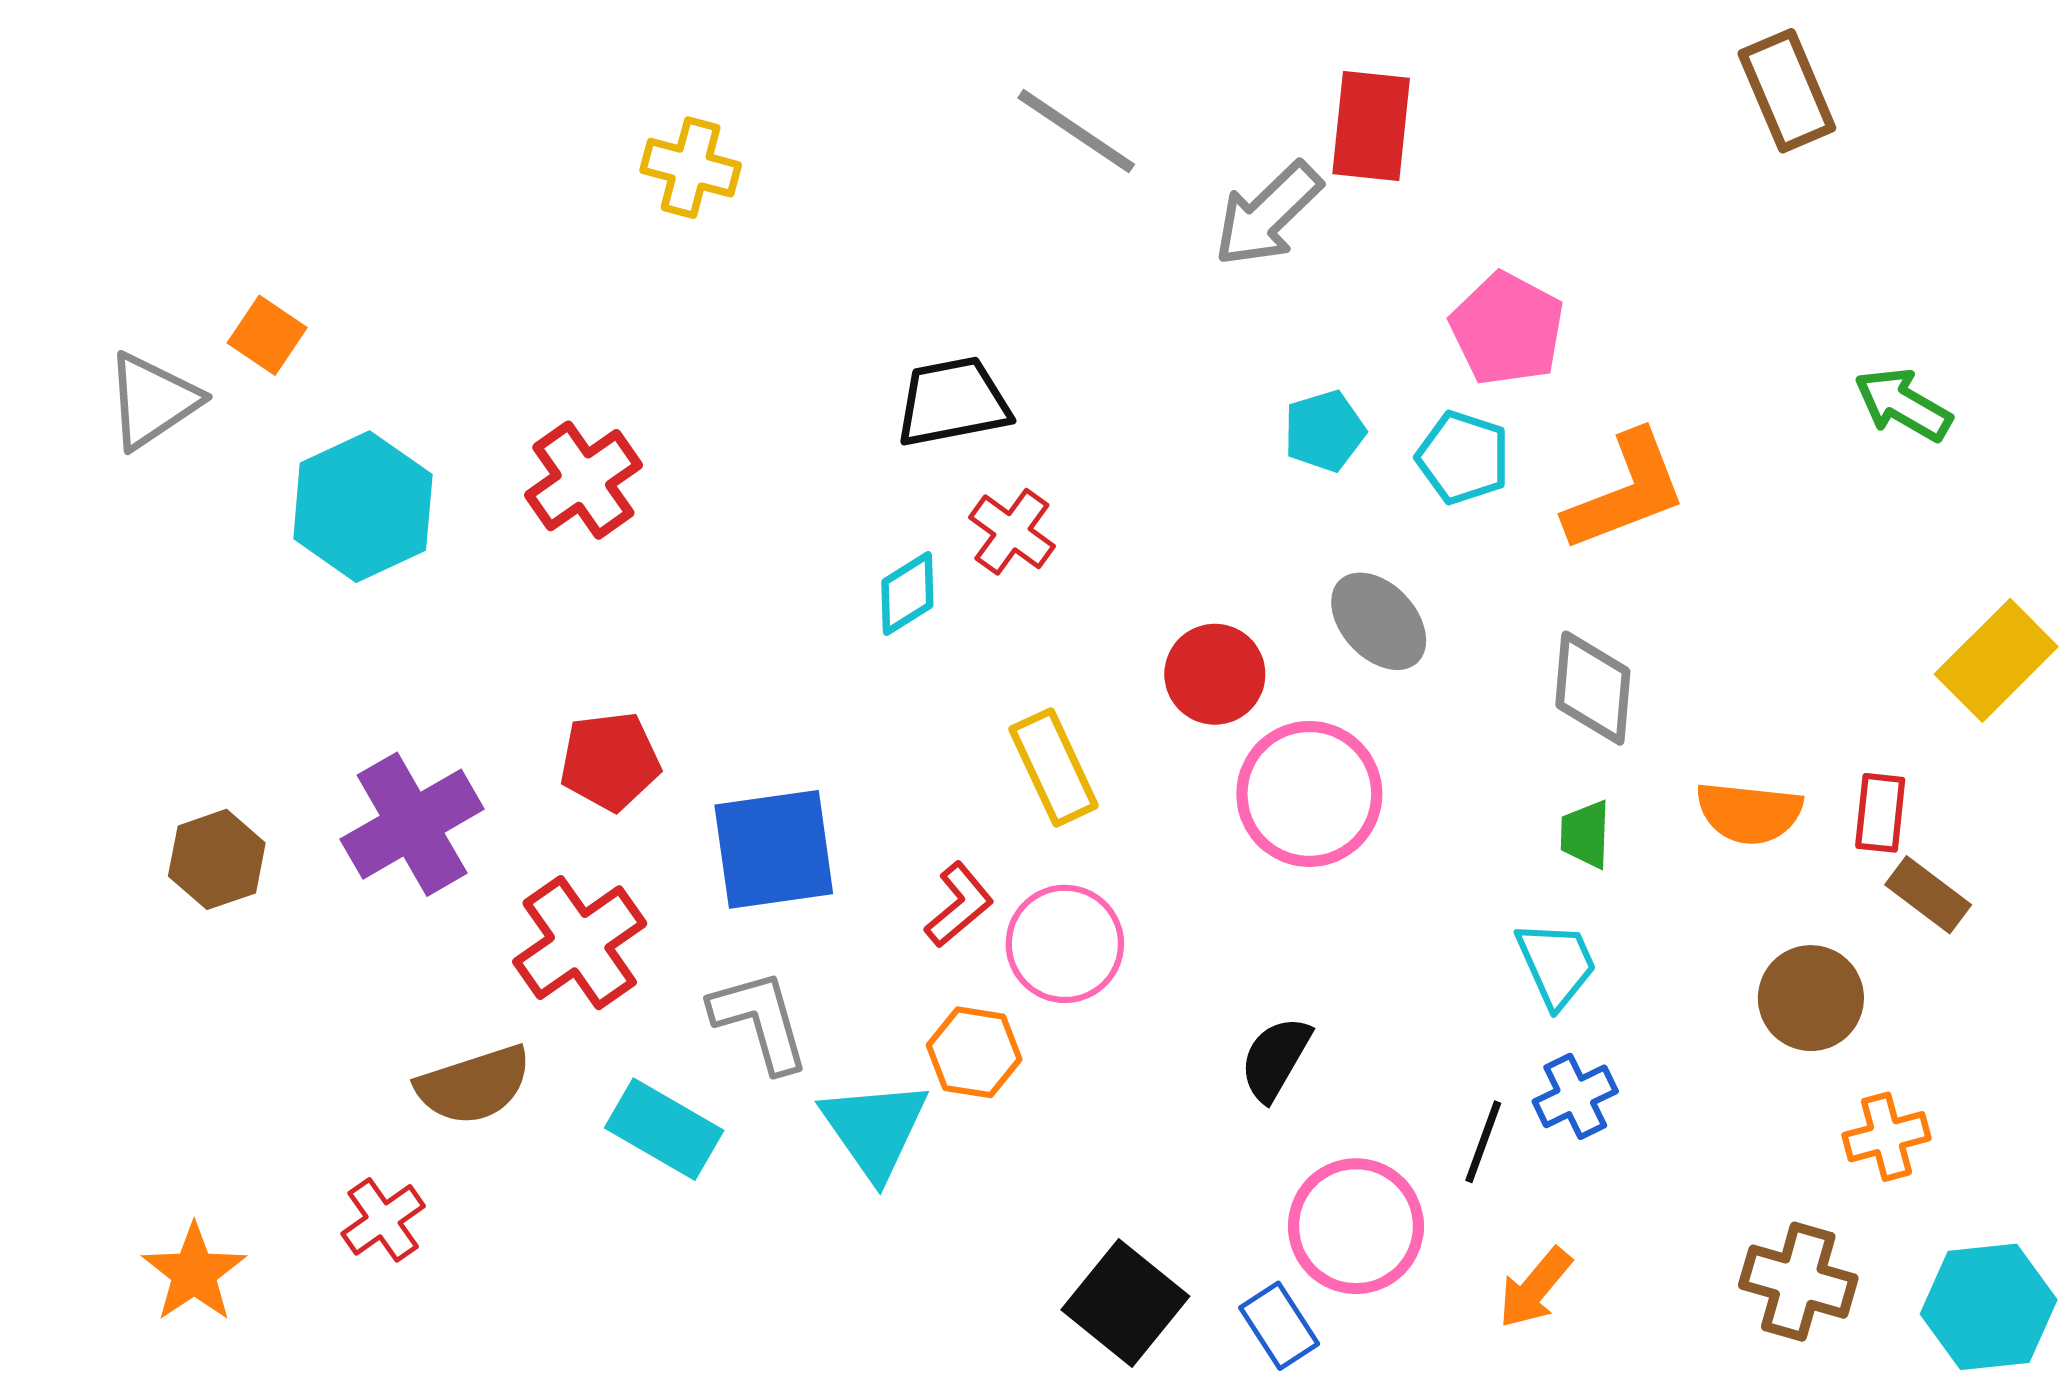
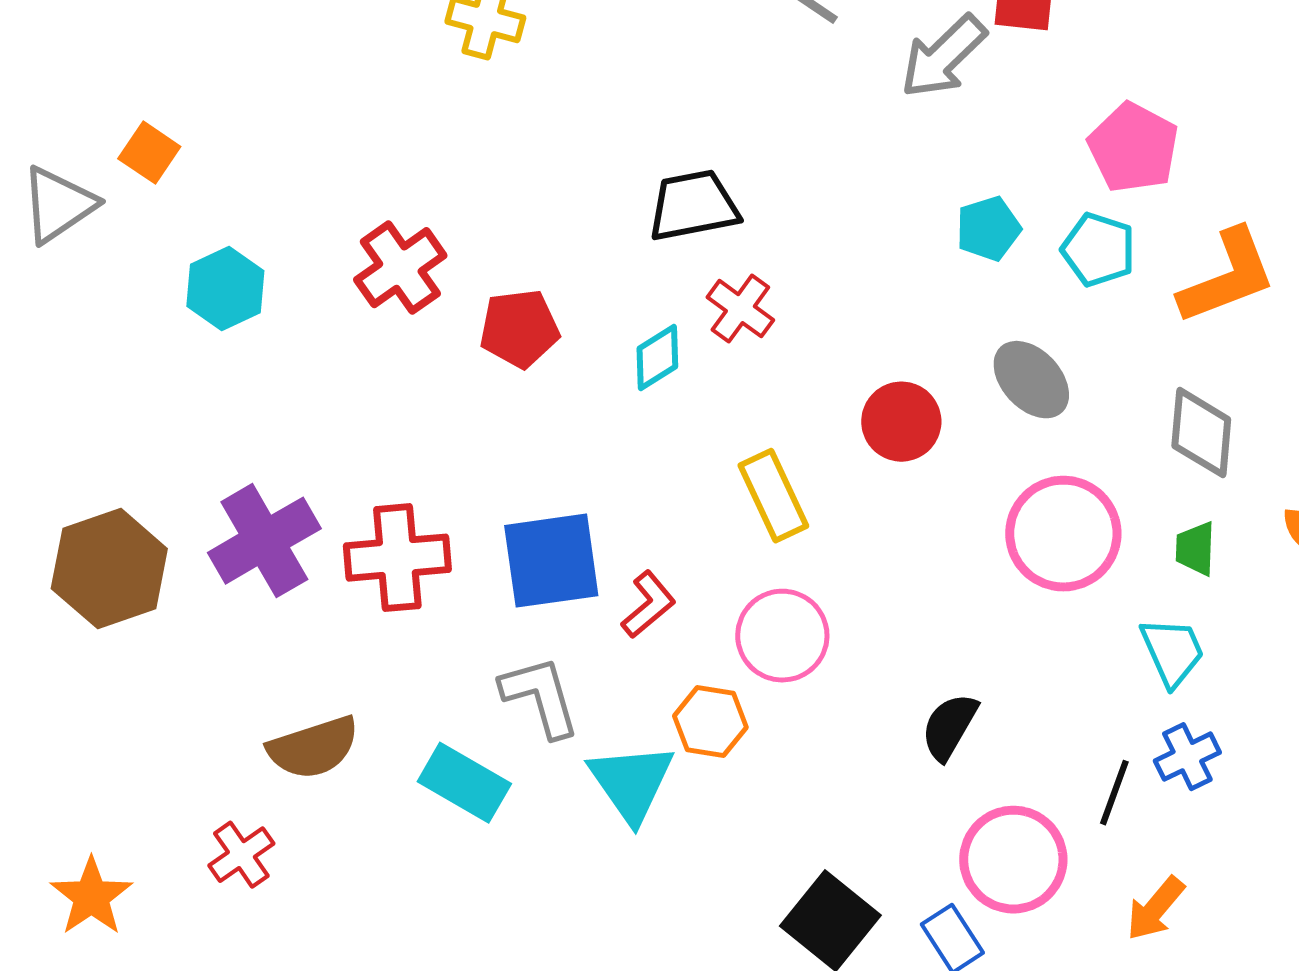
cyan hexagon: (363, 507) -> (225, 289), size x0.7
red pentagon: (610, 761) -> (519, 329), moved
pink circle: (1309, 794) -> (1063, 534), moved
brown hexagon: (217, 859) -> (109, 569), size x1.5
red L-shape: (959, 905) -> (648, 605), moved
red cross: (580, 943) -> (397, 558), moved, turned 30

